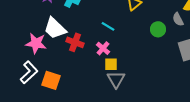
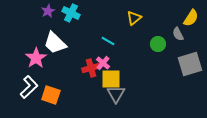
red cross: (75, 42) -> (91, 68), moved, turned -36
pink star: (36, 43) -> (36, 58), turned 30
yellow square: (111, 64) -> (111, 79), size x1.5

